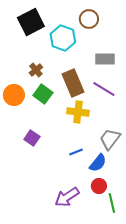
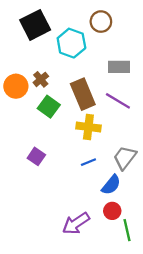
orange circle: (14, 95) -> (16, 86), moved
blue line: (76, 152) -> (88, 162), moved

